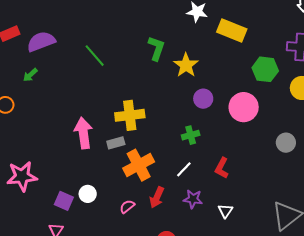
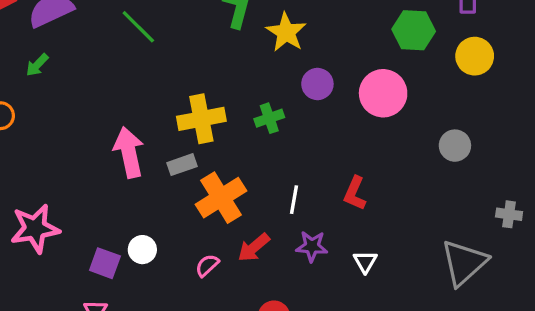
green cross: (191, 135) -> (269, 118), moved
white line: (184, 169) -> (294, 200), turned -30
red arrow: (157, 197) -> (254, 248), turned 30

